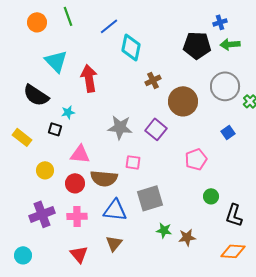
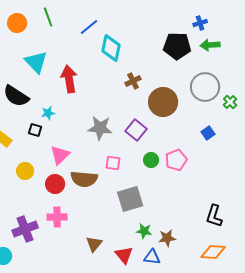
pink triangle: (80, 154) -> (60, 155), turned -50
green circle: (211, 196) -> (151, 160), moved
blue triangle: (115, 210) -> (152, 257), moved, size x0.7
purple cross: (42, 214) -> (25, 229), moved
red triangle: (79, 254) -> (124, 255), moved

